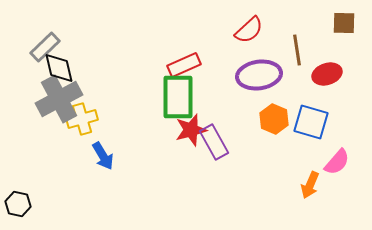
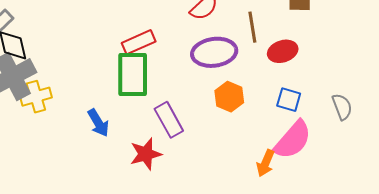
blue square: (311, 122) -> (289, 100), moved, size x0.7
red star: (191, 130) -> (146, 154), moved
blue arrow: (103, 156) -> (98, 123), moved
pink semicircle: (337, 162) -> (293, 140), size x1.5

